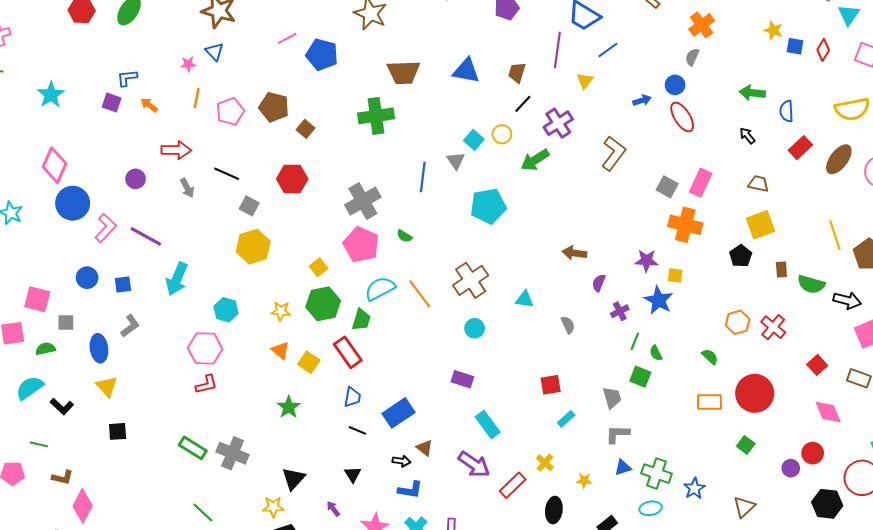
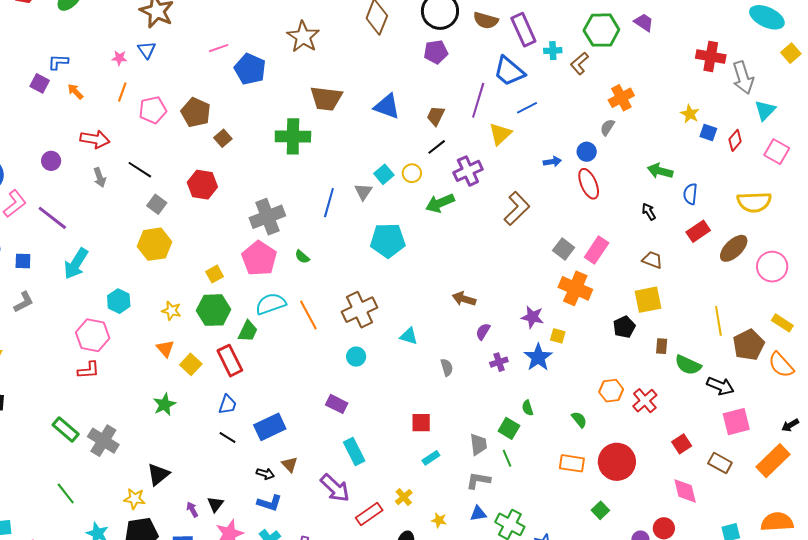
yellow triangle: (585, 81) -> (500, 134), size x1.4
green line: (635, 341) -> (507, 458), moved, turned -54
black triangle: (353, 474) -> (215, 504), moved

